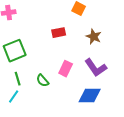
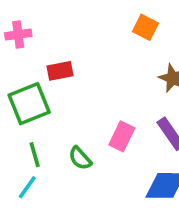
red rectangle: (59, 33) -> (60, 71), moved

